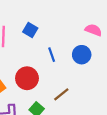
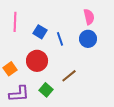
blue square: (30, 30) -> (40, 32), moved
pink semicircle: (93, 30) -> (89, 17), moved, turned 56

